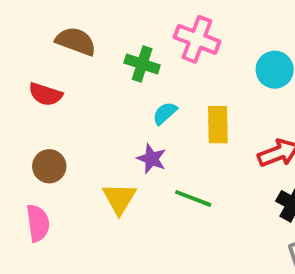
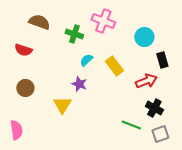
yellow rectangle: (218, 125) -> (114, 66), turned -36
green line: (193, 198) -> (131, 125), moved
pink semicircle: (38, 223) -> (16, 130), moved

